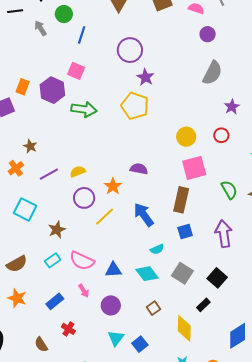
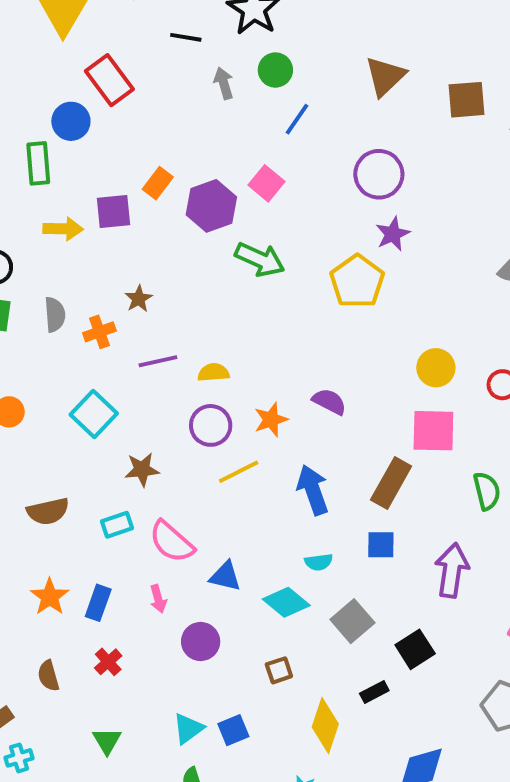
cyan diamond: (147, 274) -> (286, 602), turned -30
orange star: (17, 298) -> (50, 597), moved
blue rectangle: (55, 301) -> (98, 603), turned -48
cyan triangle: (116, 338) -> (188, 729), moved

